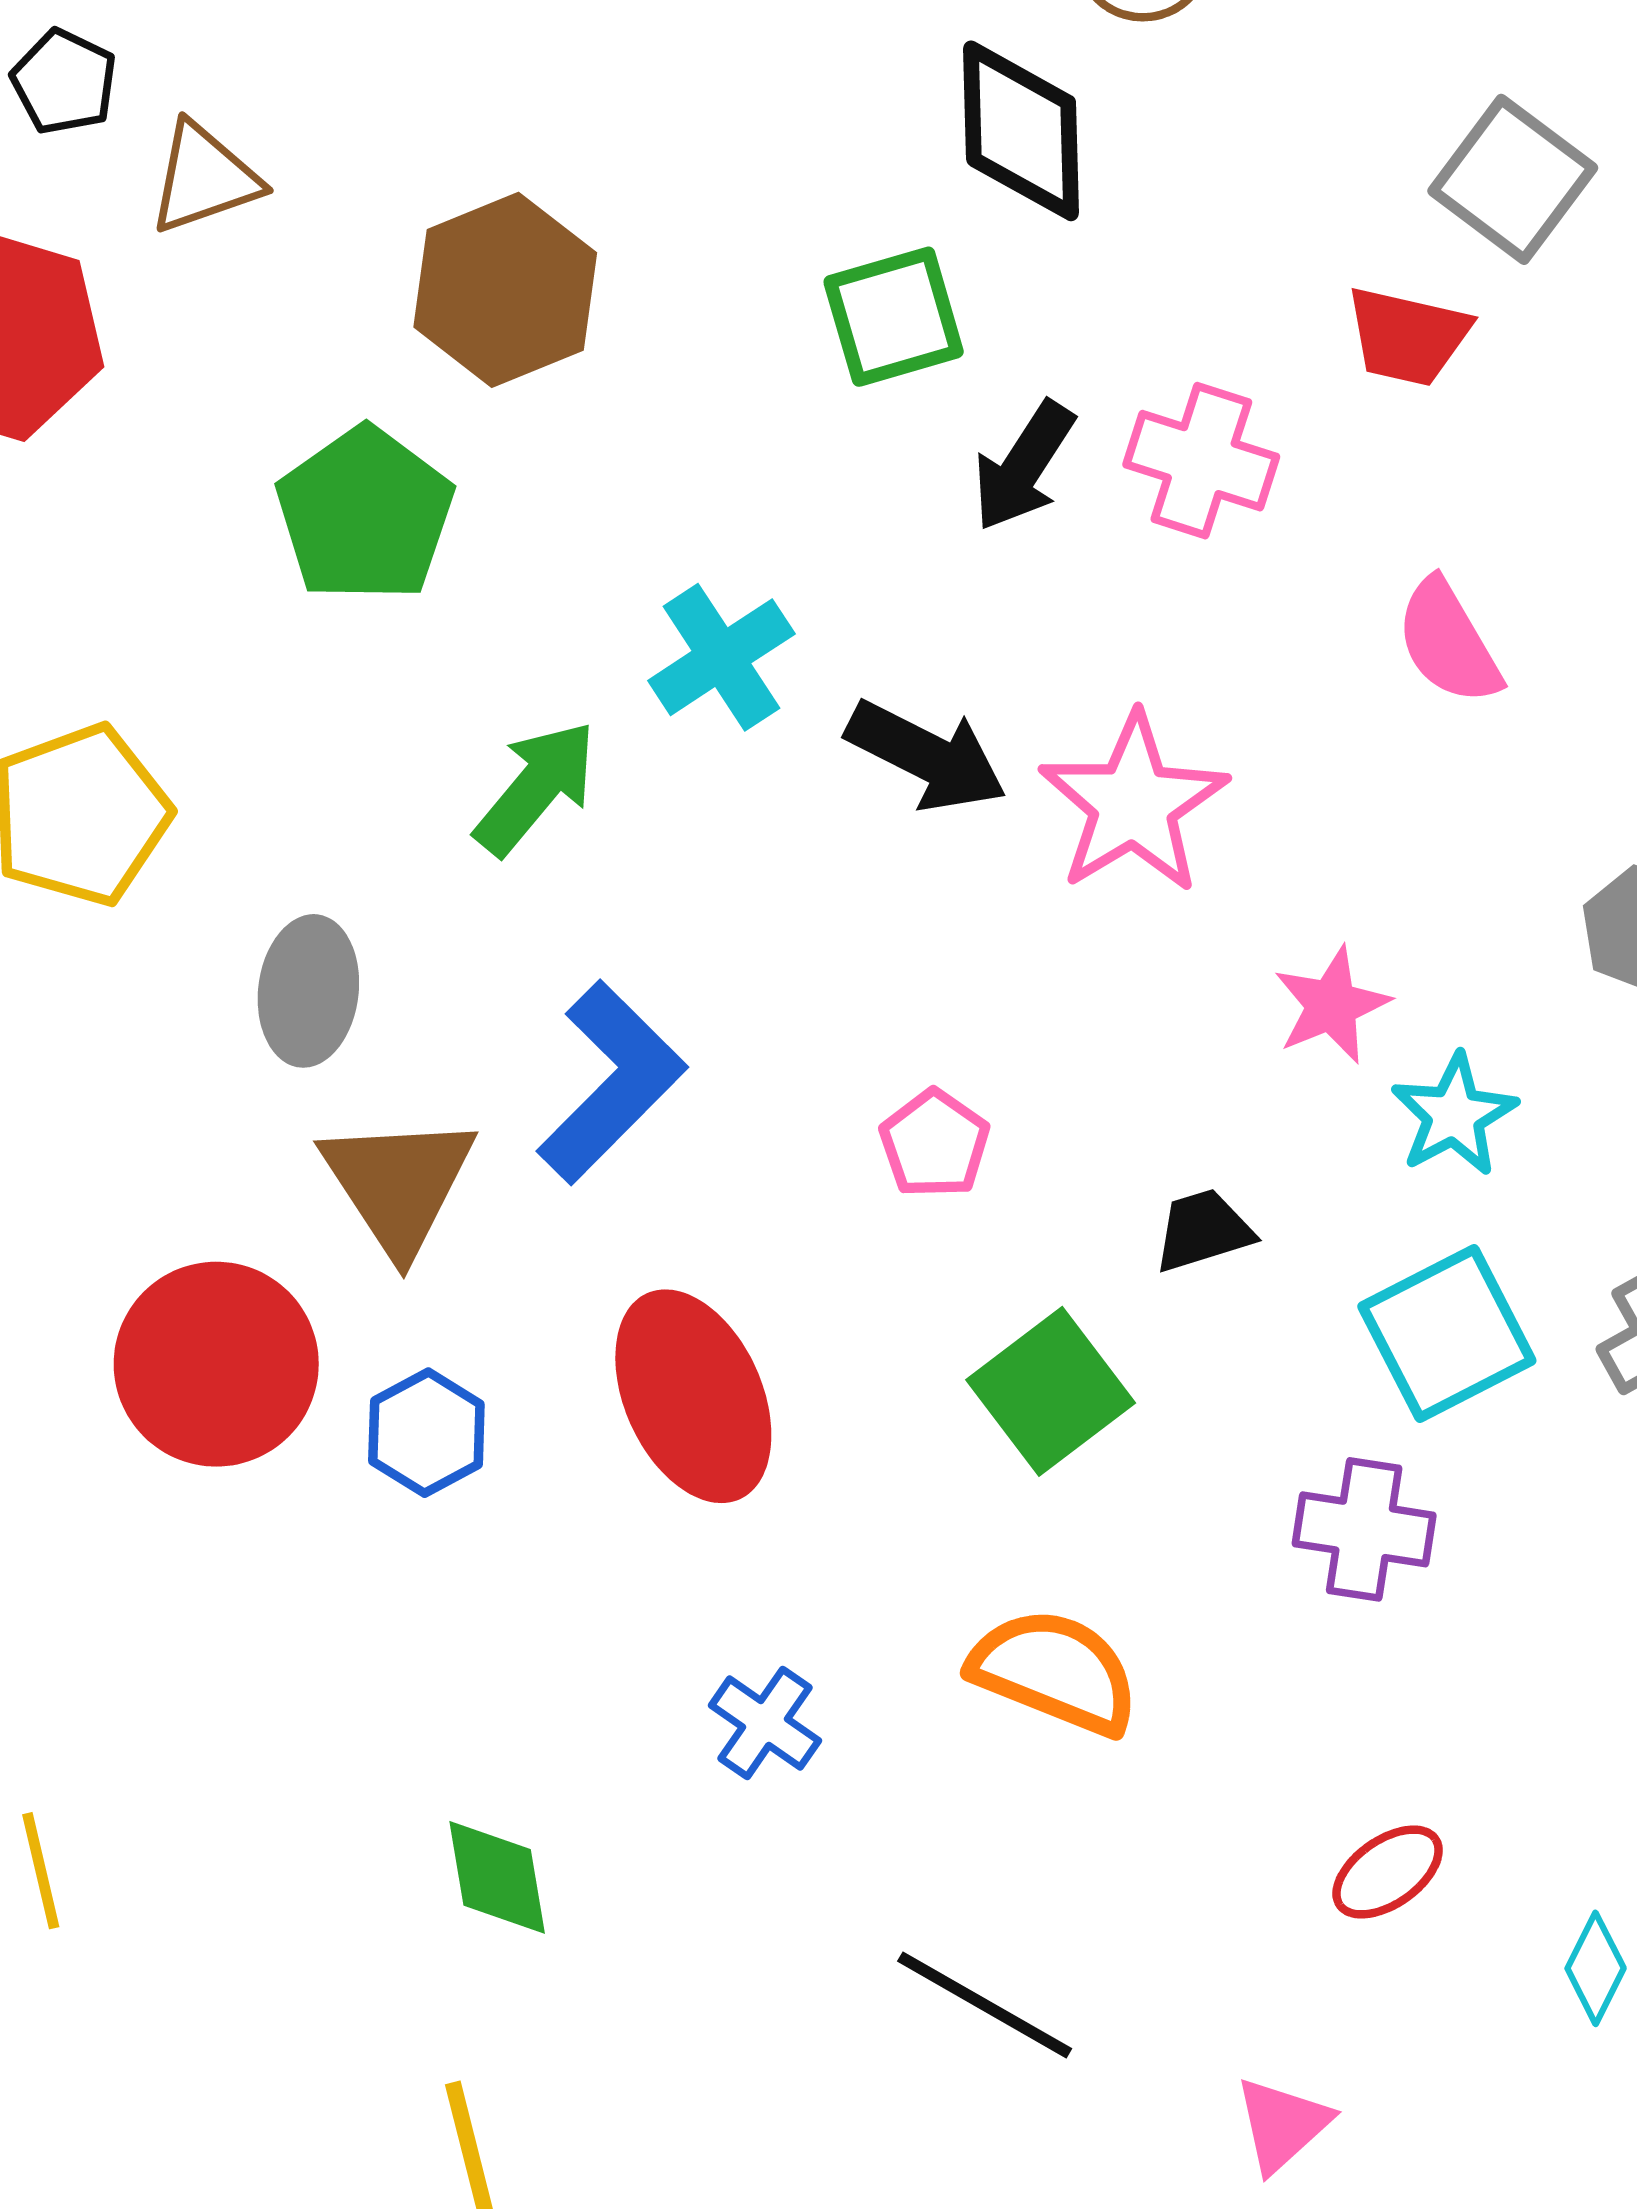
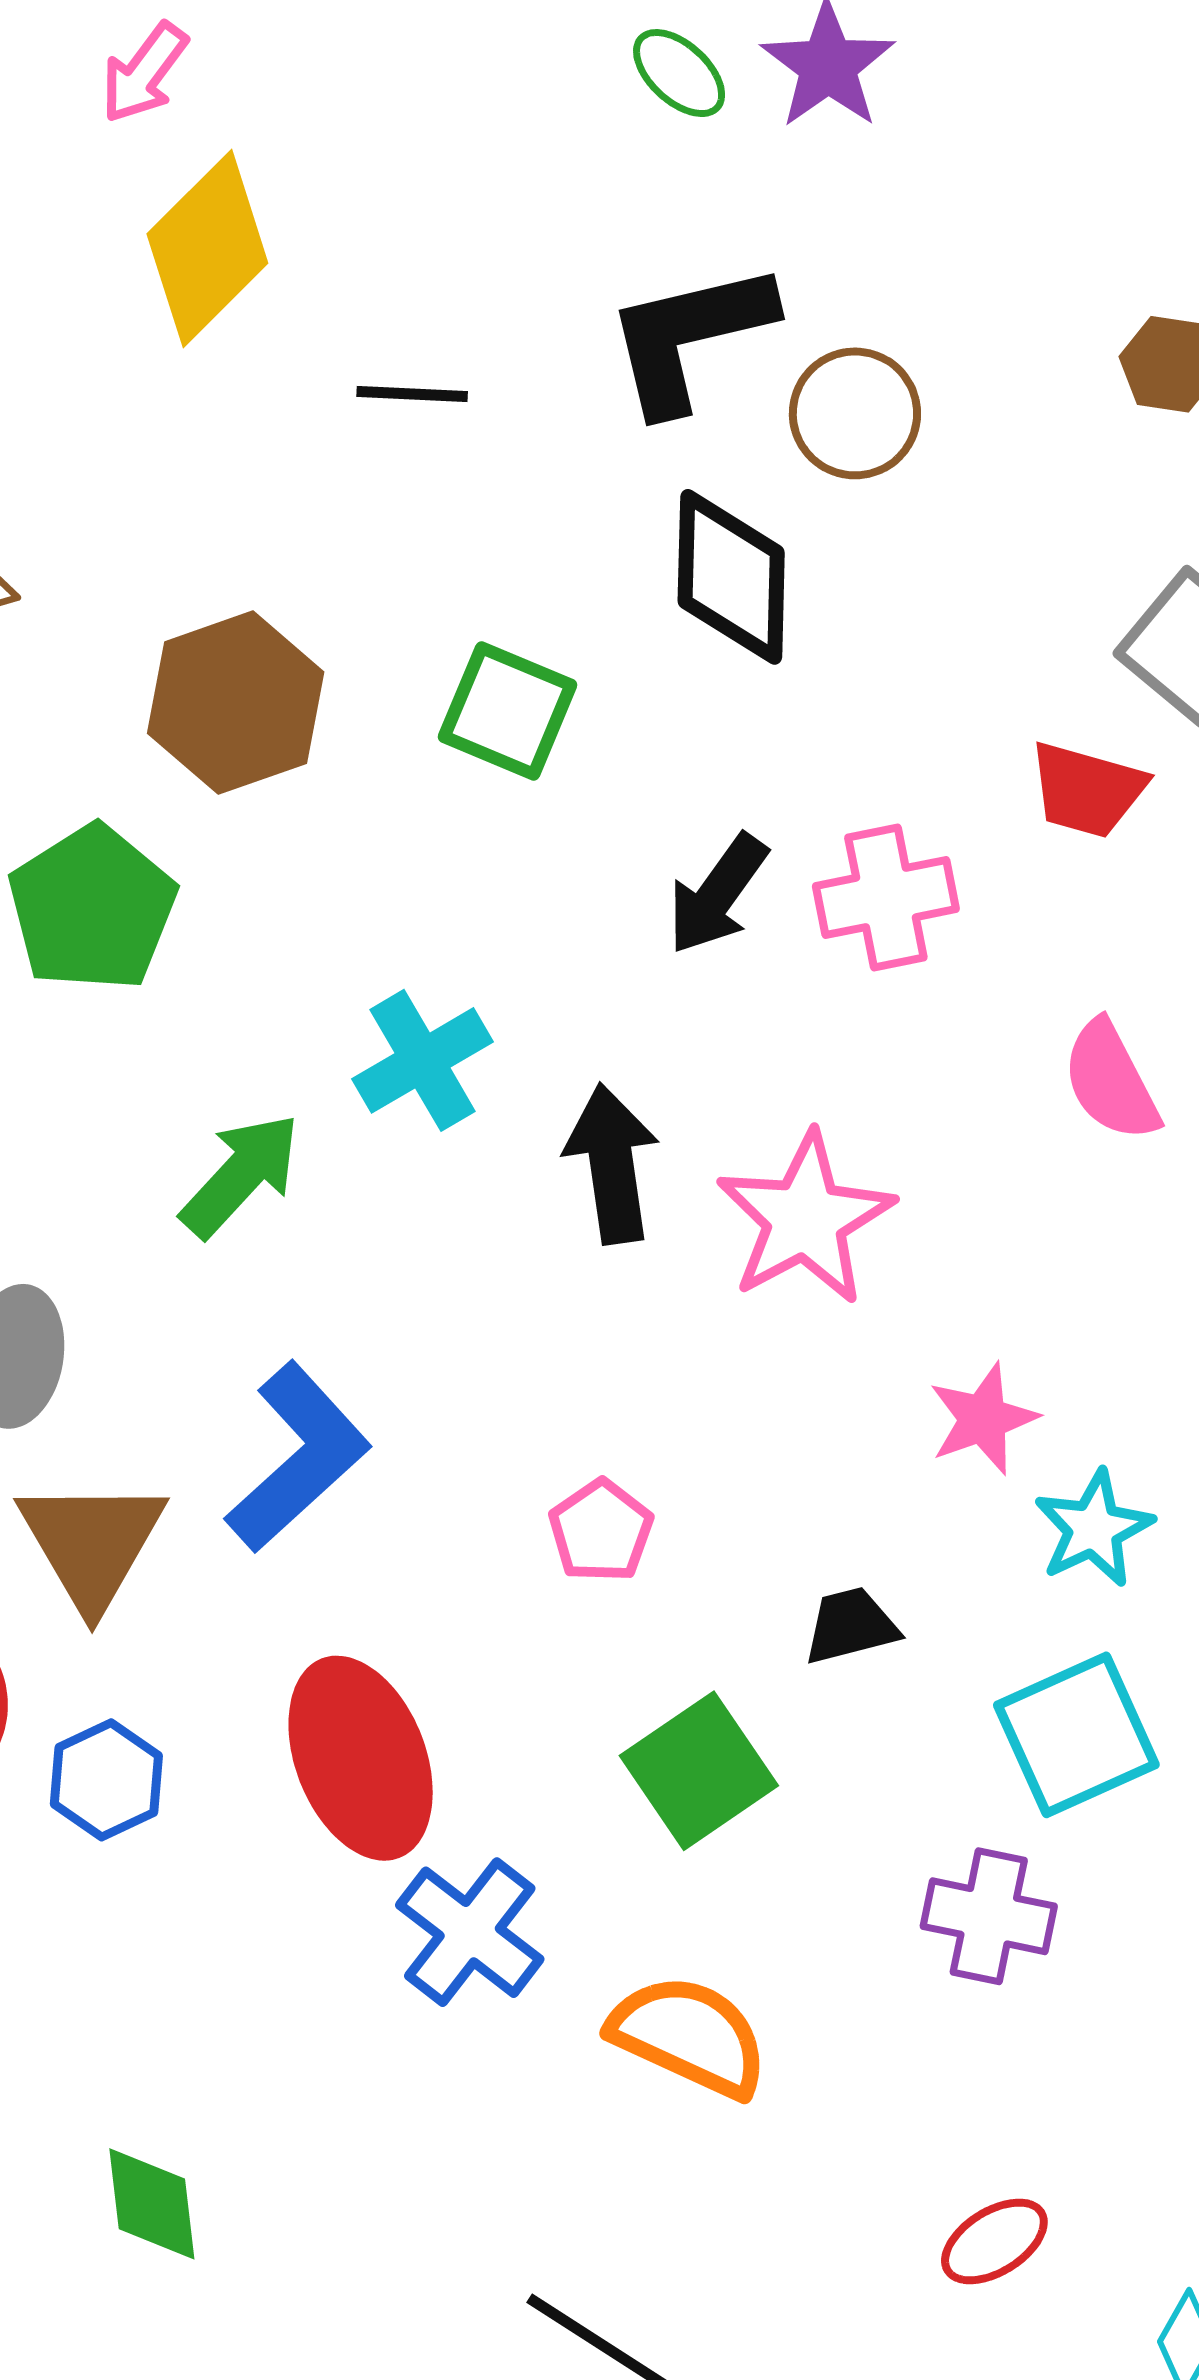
green square: (894, 317) -> (508, 711), moved, turned 36
pink cross: (1201, 461) -> (886, 897), turned -32
black arrow: (926, 756) -> (612, 1164), turned -128
blue cross: (765, 1723) -> (470, 1932), moved, size x1.4

